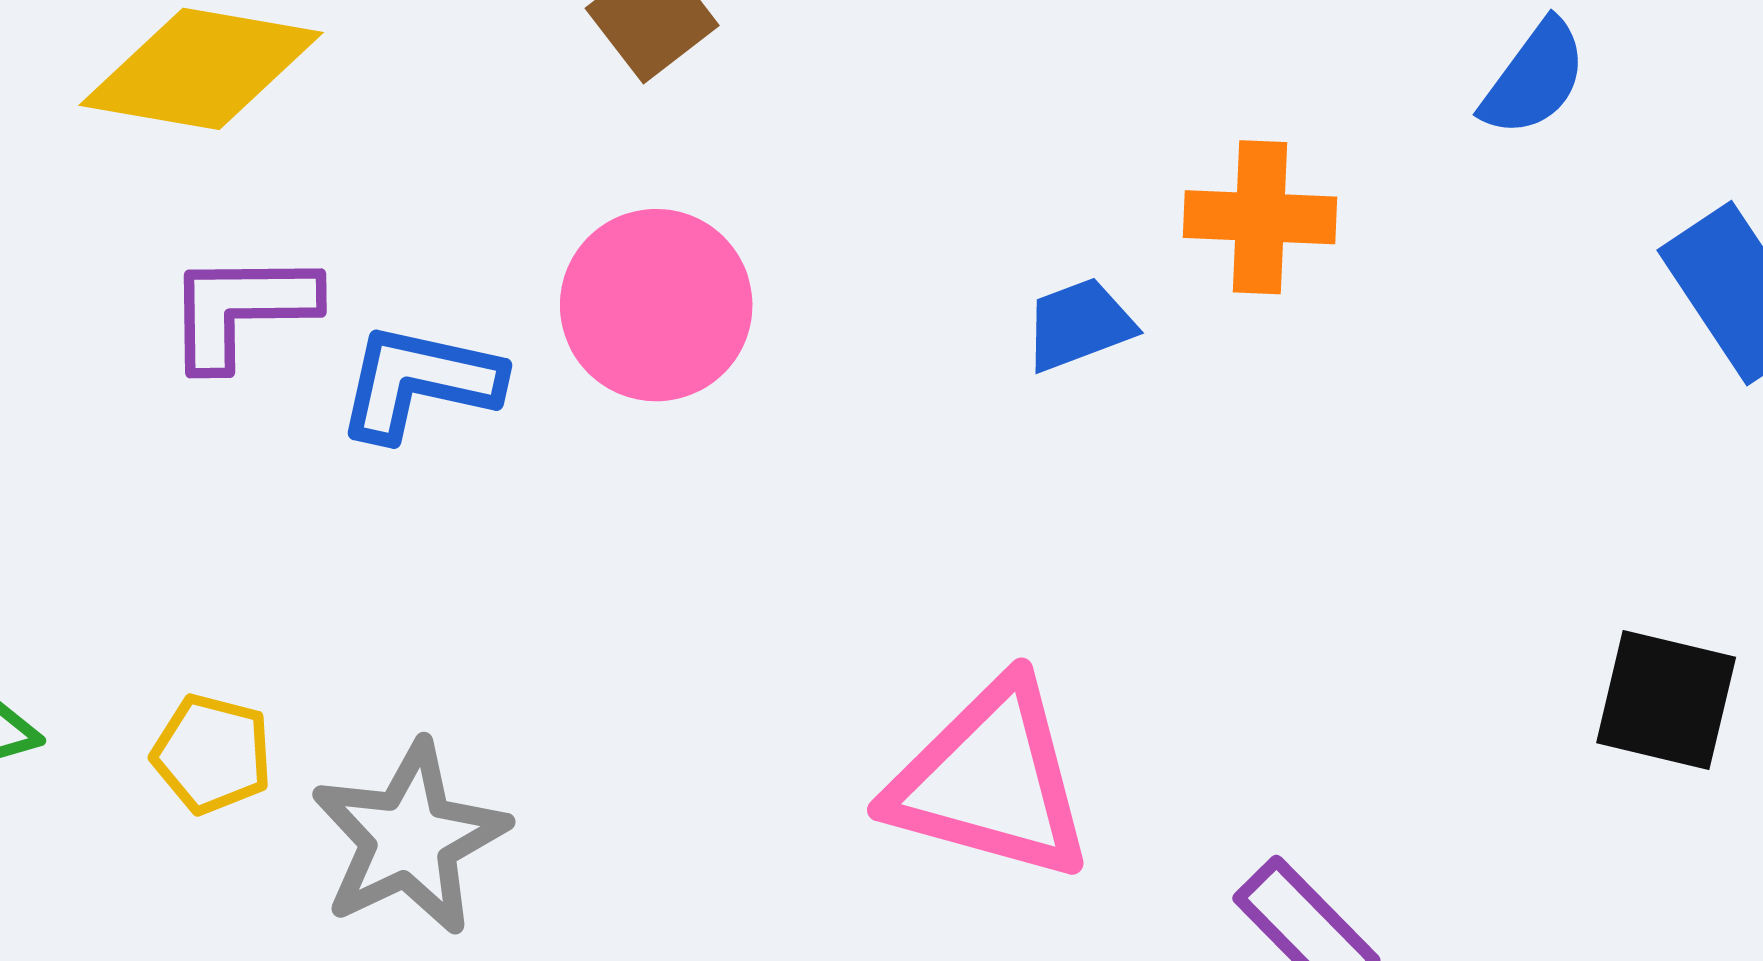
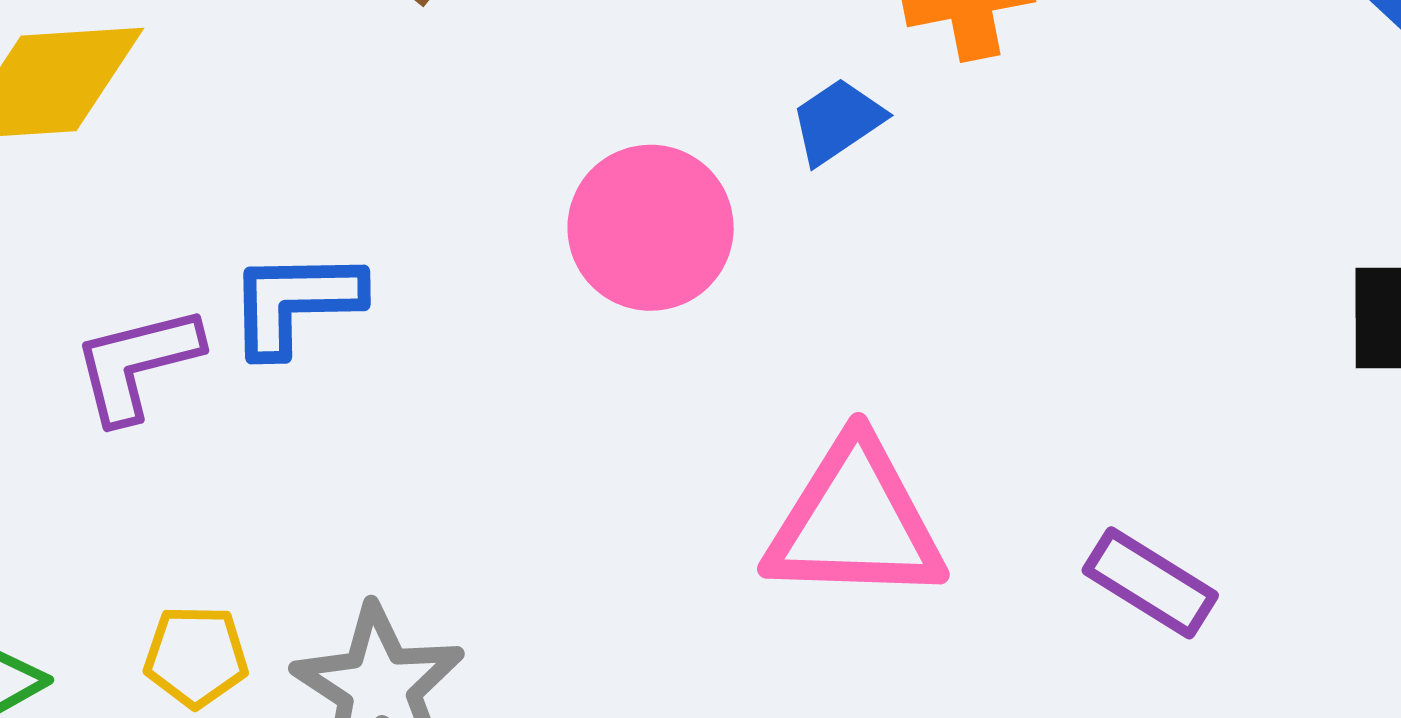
pink circle: (656, 305) -> (651, 228), moved
purple L-shape: (241, 309) -> (137, 364), moved

